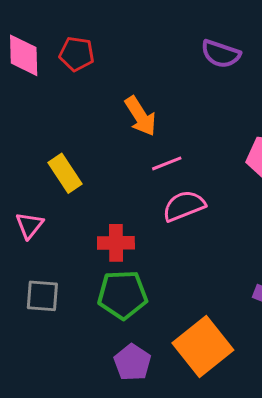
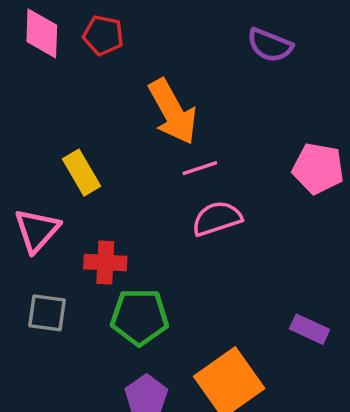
orange arrow: (140, 116) -> (173, 112), size x1.4
pink triangle: (29, 225) -> (37, 230), size x1.4
red cross: (116, 243) -> (105, 263), moved

